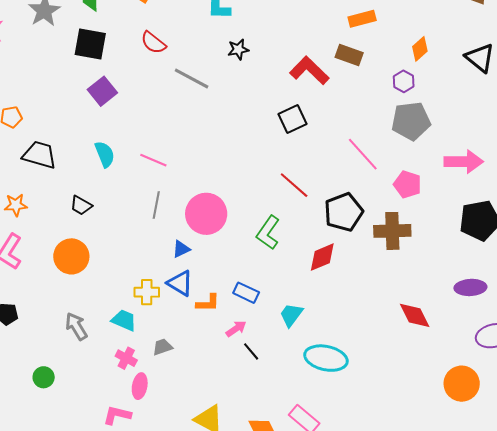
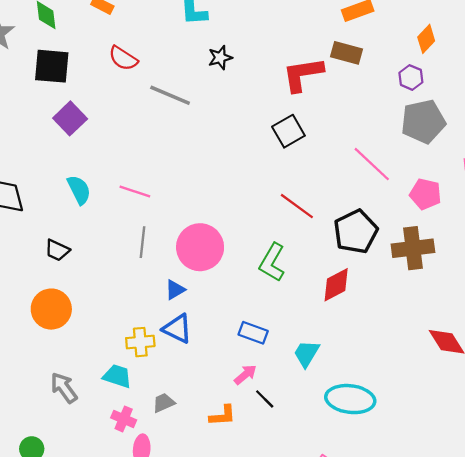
red L-shape: (309, 70) -> (303, 74), turned -48
orange L-shape: (208, 303) -> (222, 416), moved

